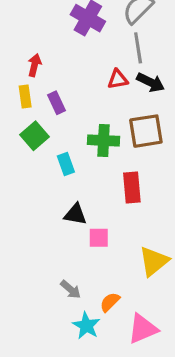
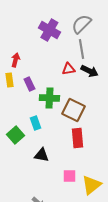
brown square: (146, 131) -> (73, 110), moved, turned 35
green square: (35, 136) -> (15, 135), moved
green cross: (104, 140) -> (49, 98), moved
pink square: (99, 238) -> (69, 176), moved

